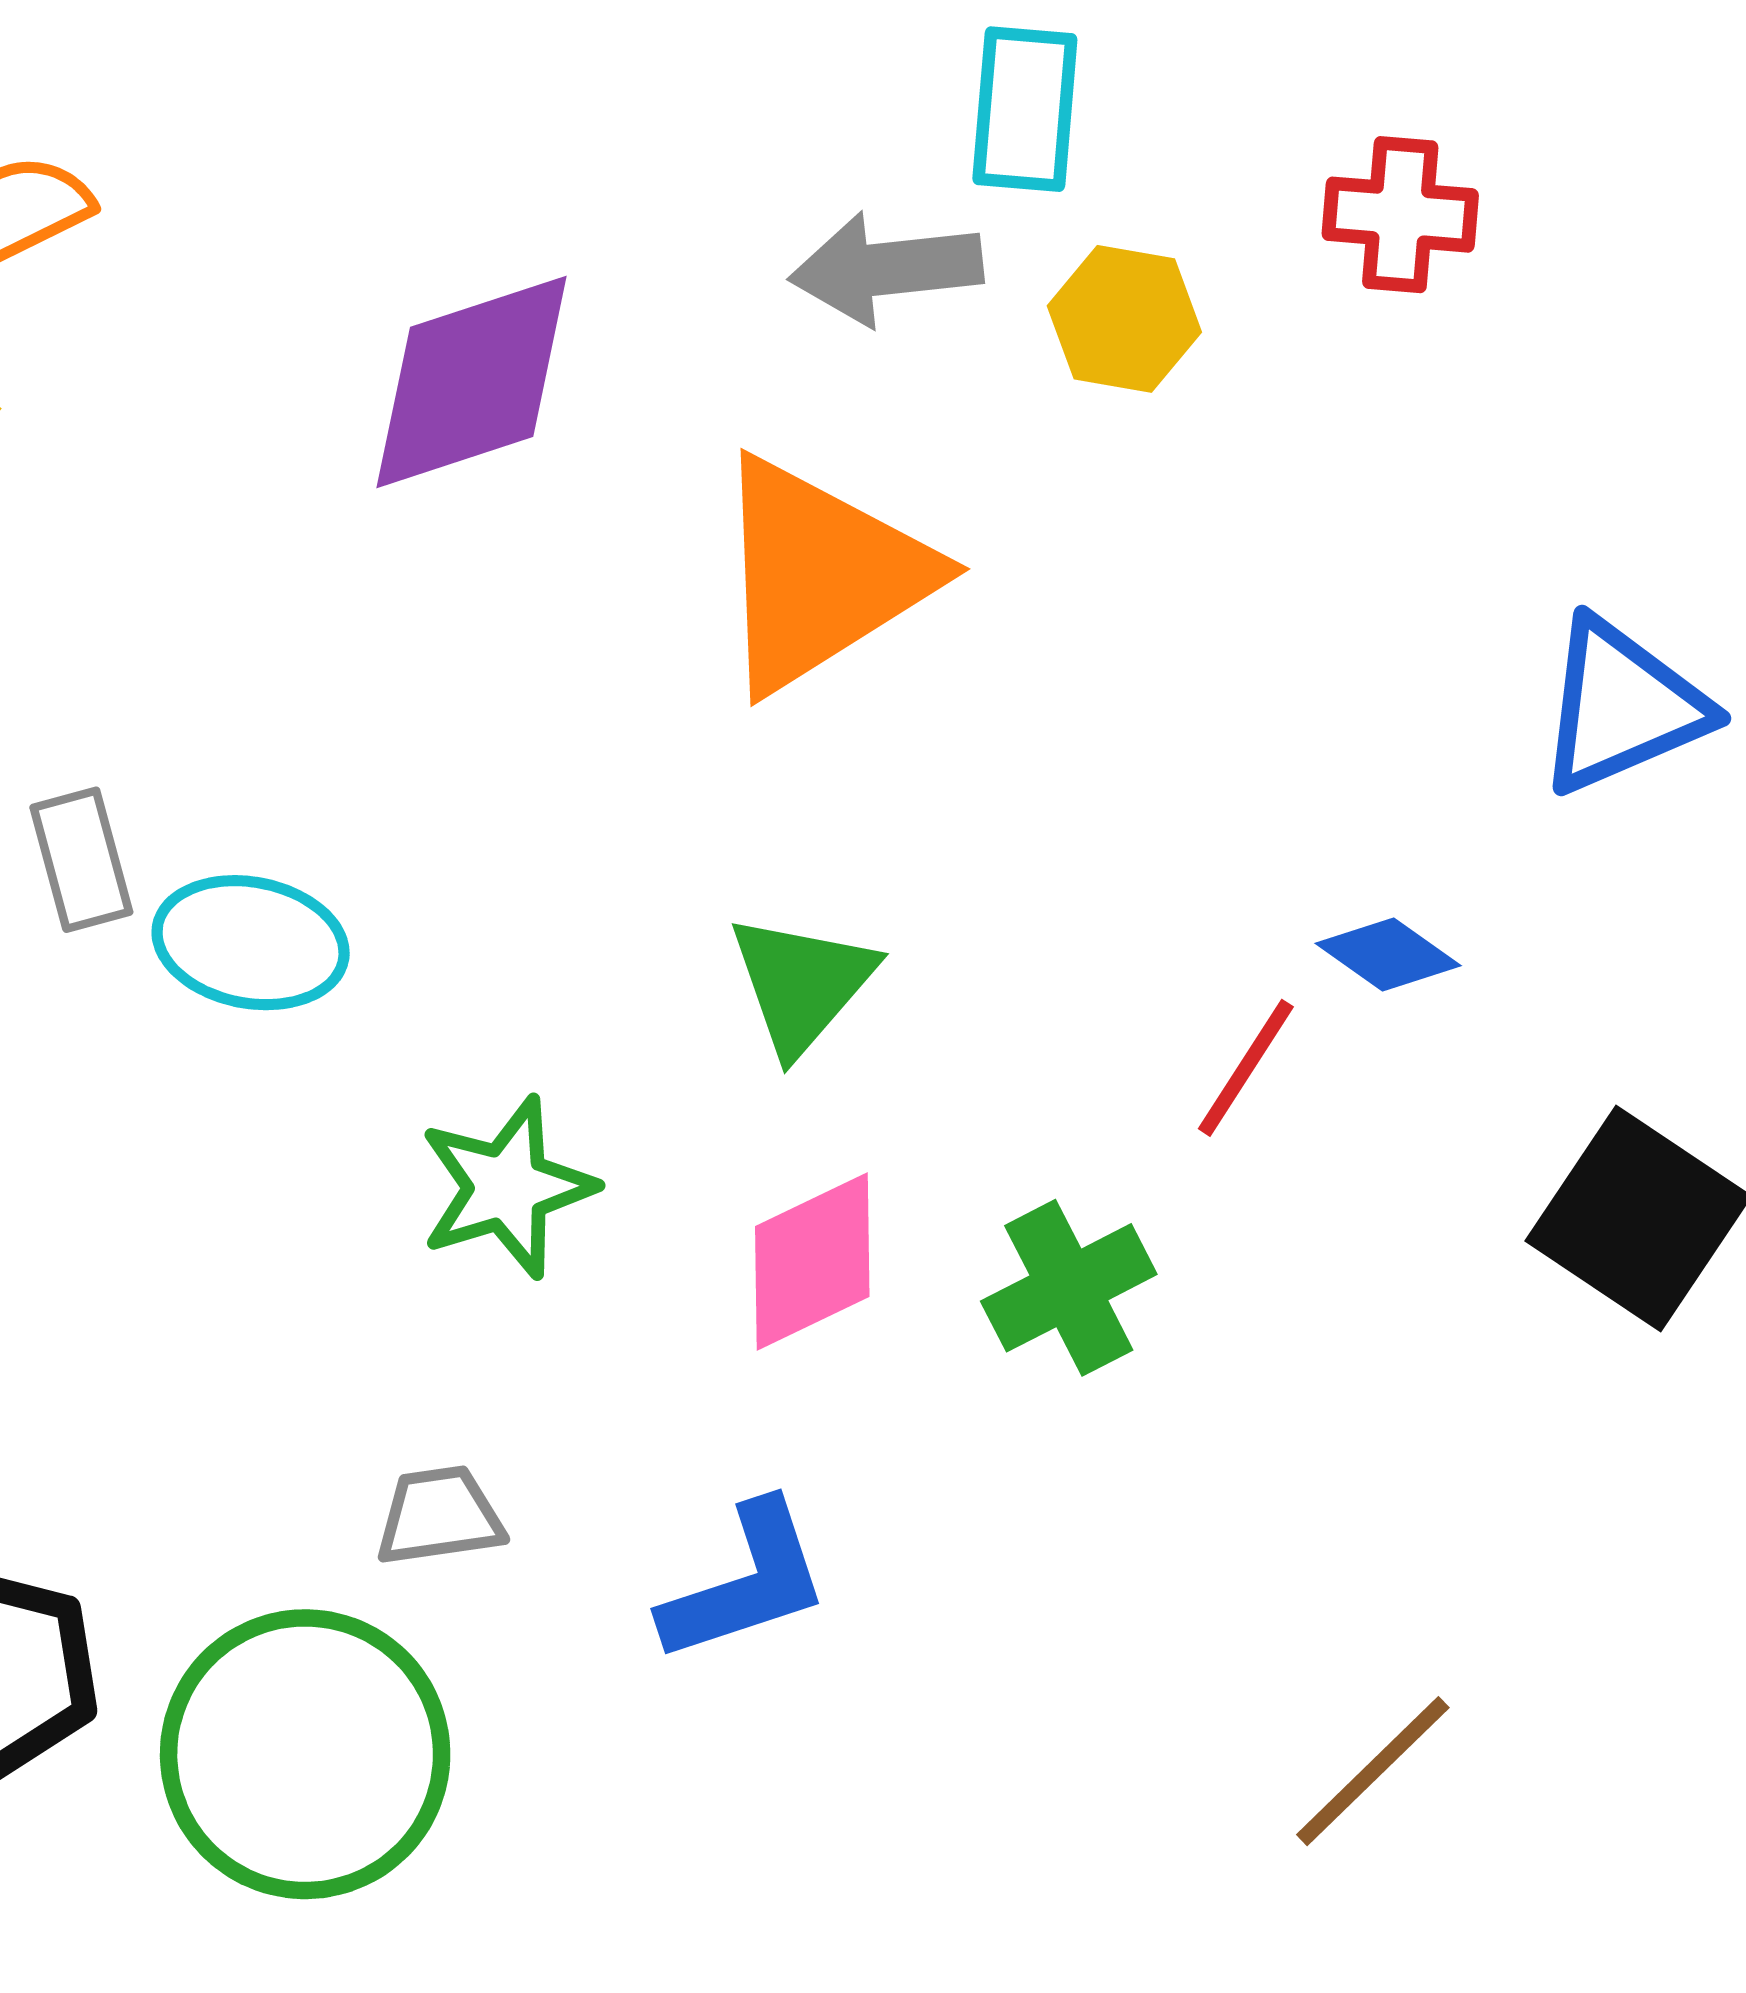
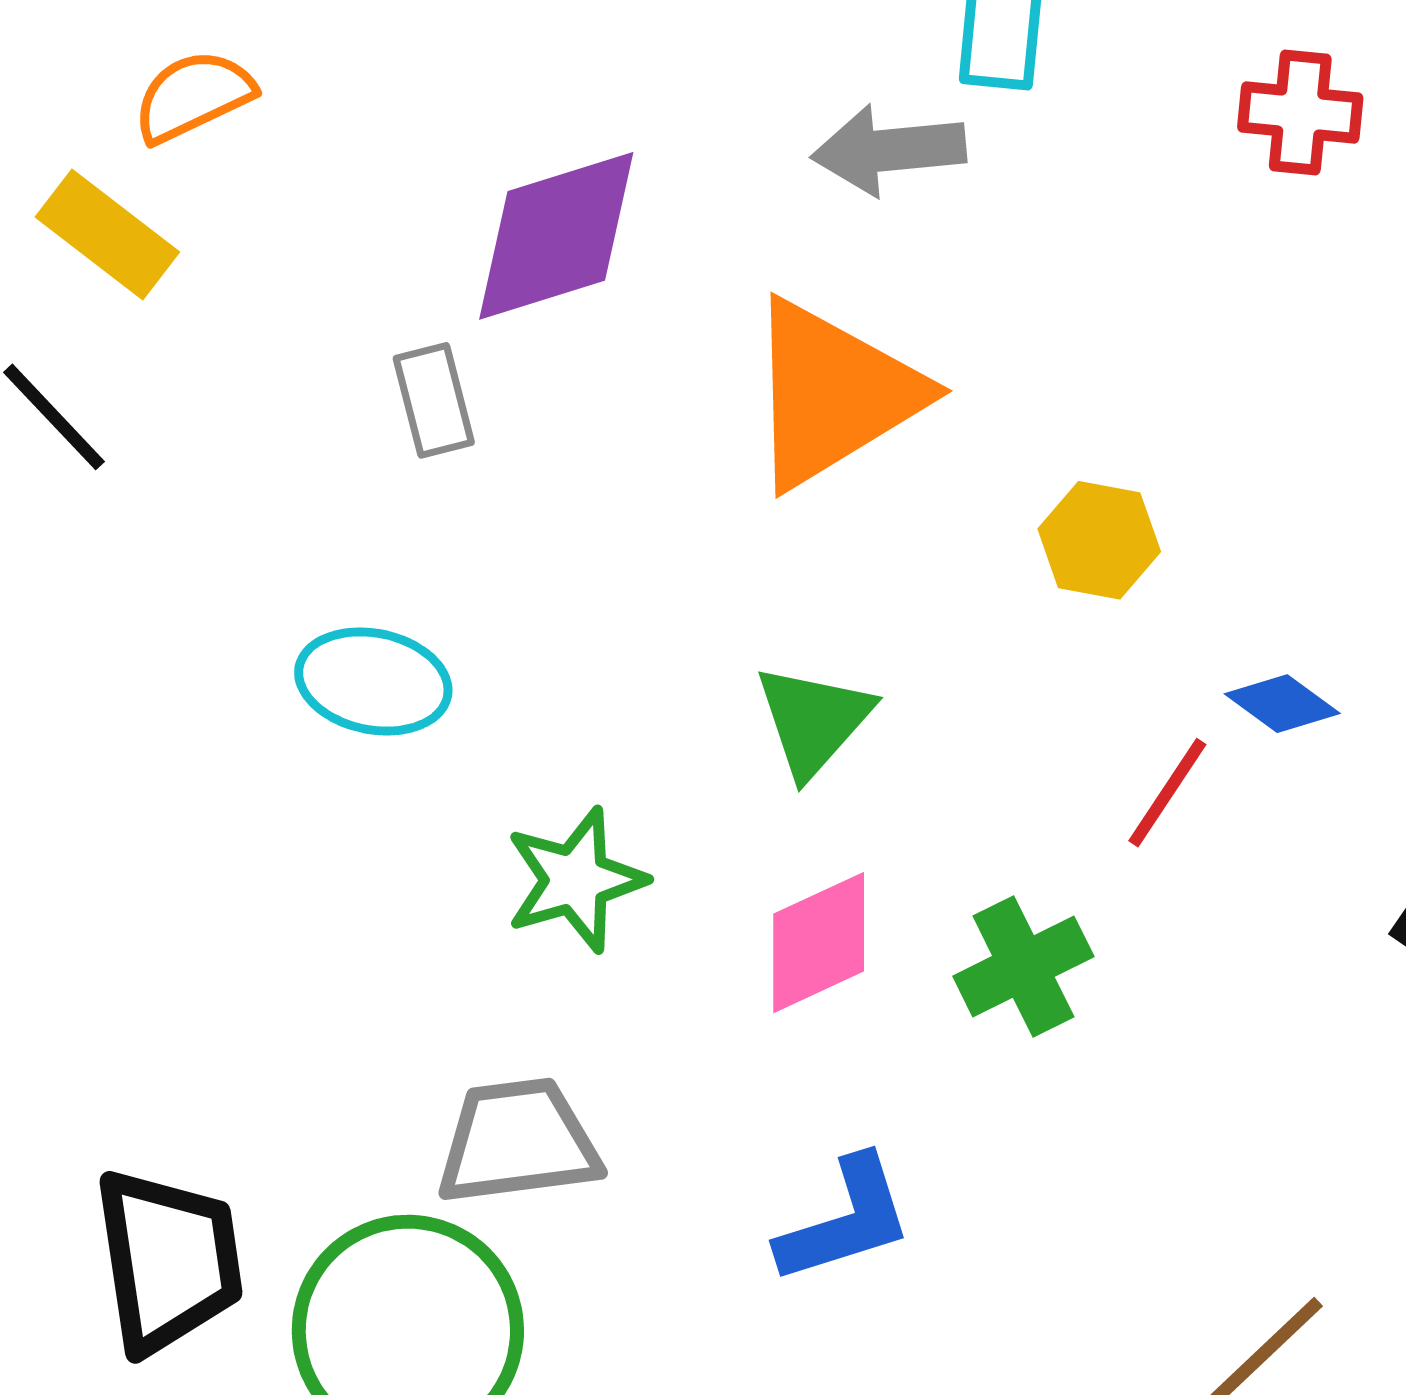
yellow hexagon: (1124, 319) -> (1099, 540), moved
gray rectangle: (81, 860) -> (434, 400), moved
gray trapezoid: (439, 1516) -> (518, 1142), size x1.6
blue L-shape: (745, 1583) -> (845, 1220), moved

